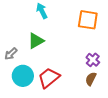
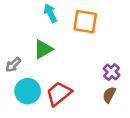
orange square: (88, 20) -> (85, 22), moved

